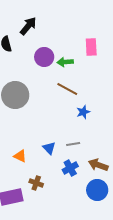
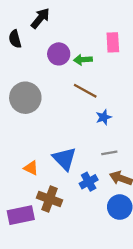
gray line: (73, 144) -> (109, 153), moved
blue triangle: (49, 148) -> (64, 159), size x1.6
brown cross: (36, 183) -> (49, 199), size x1.5

